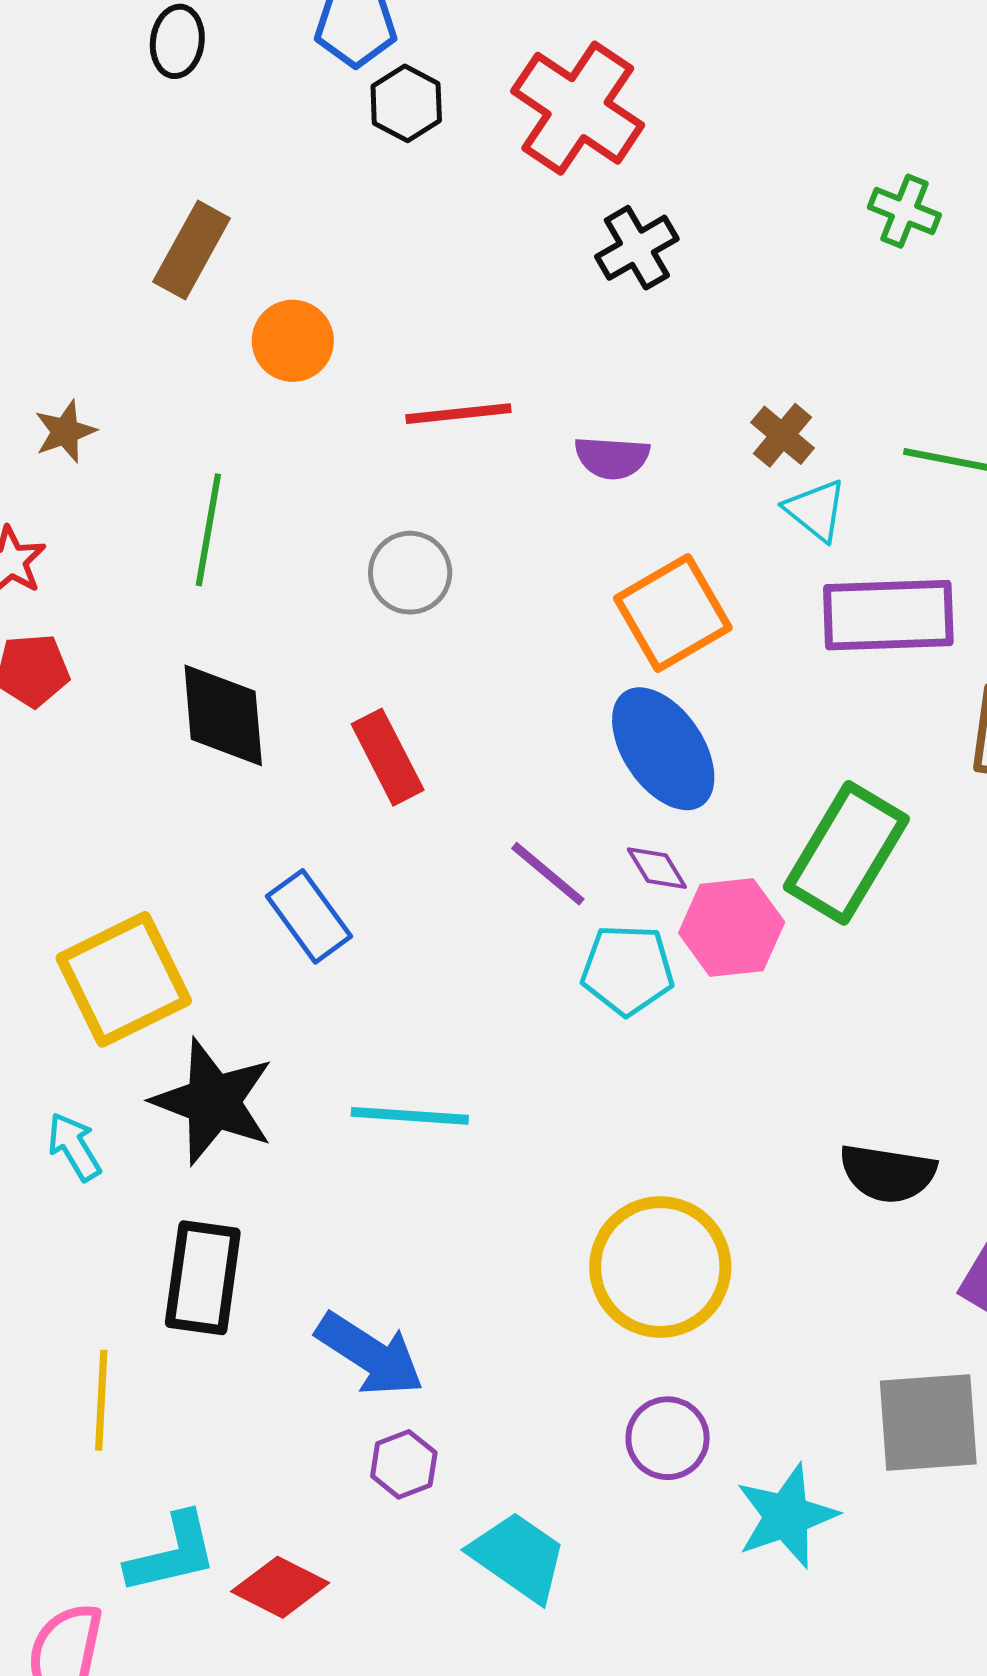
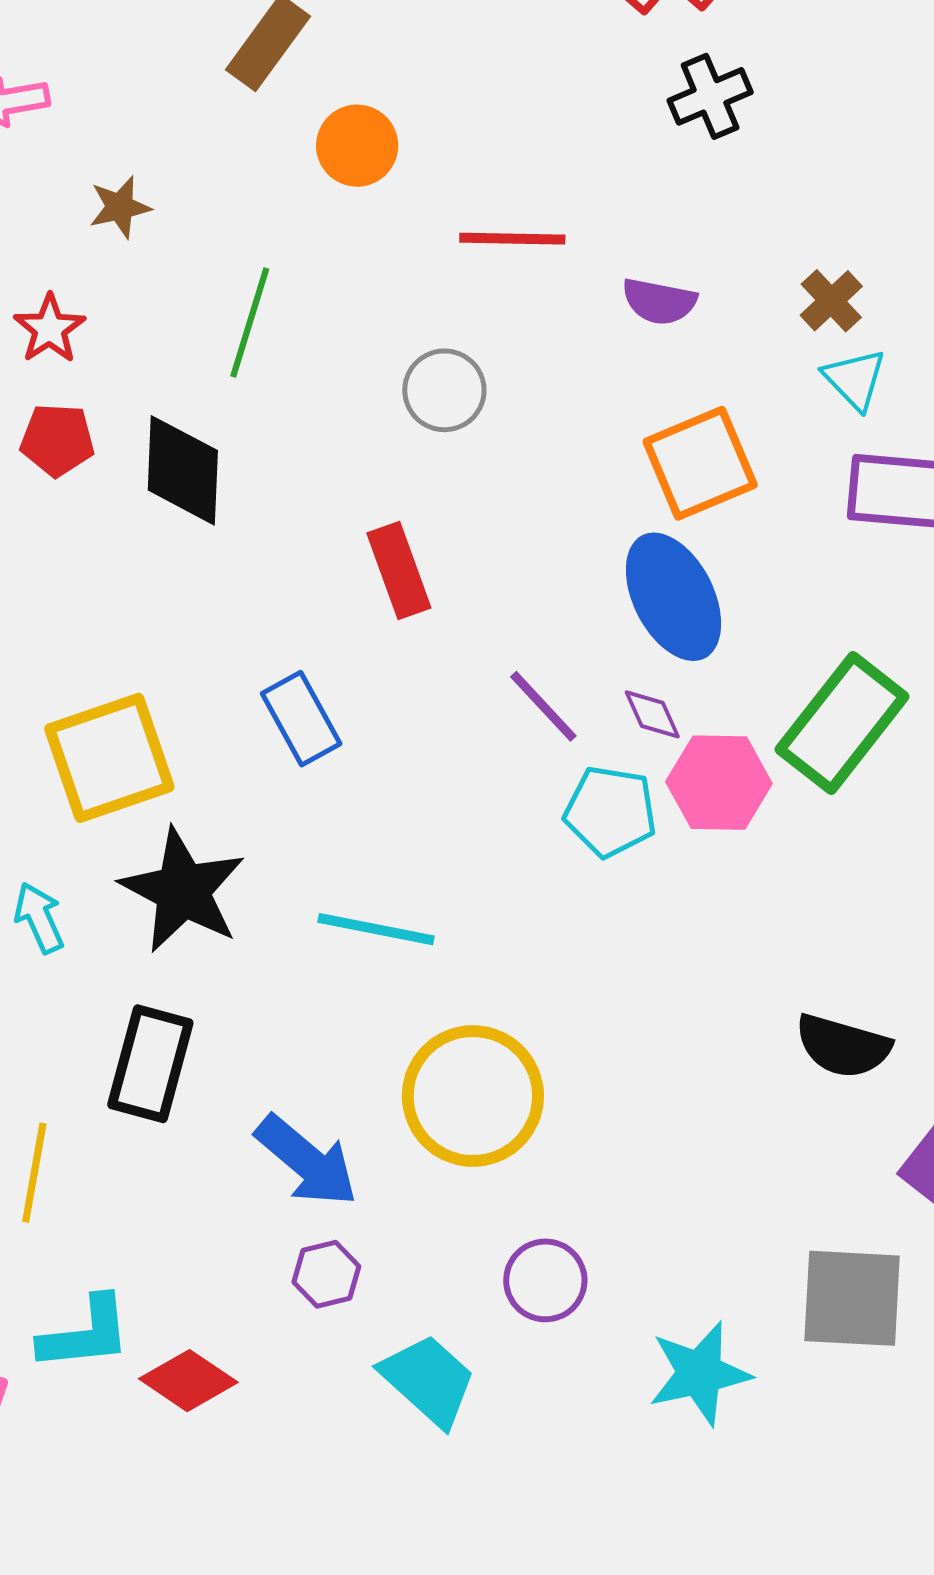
black diamond: (223, 715) -> (183, 470), moved
yellow circle: (660, 1267) -> (473, 1096), moved
purple circle: (668, 1438) -> (545, 1280), moved

